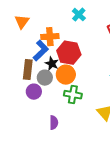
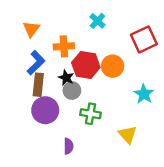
blue L-shape: (41, 51) -> (36, 63), moved
orange circle: (66, 75) -> (113, 66), moved
gray circle: (45, 78) -> (72, 90), moved
purple circle: (34, 92) -> (45, 110), size x1.5

